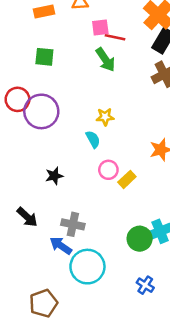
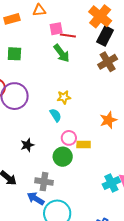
yellow rectangle: (127, 179) -> (84, 145), turned 48
green circle: (140, 239) -> (63, 157), moved

